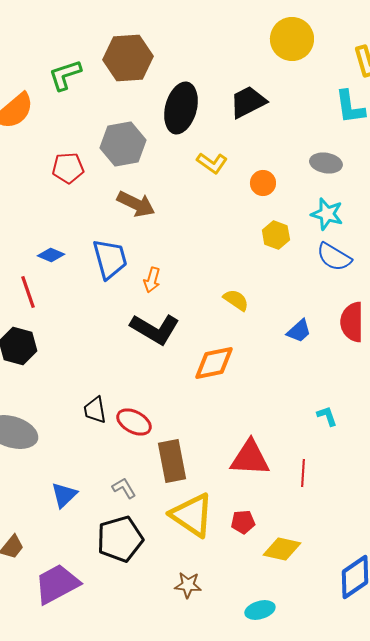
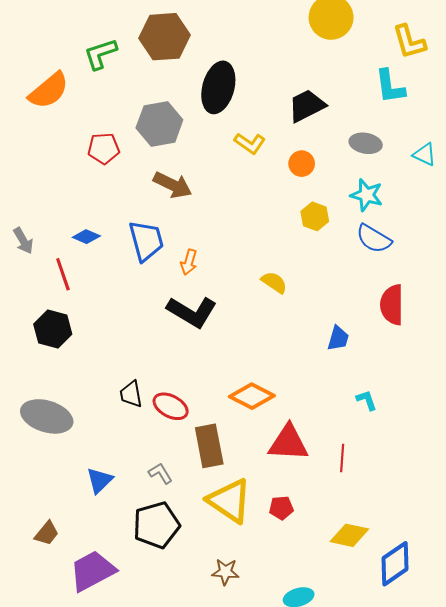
black trapezoid: (248, 102) -> (307, 106), moved
blue trapezoid: (299, 331) -> (338, 338), moved, turned -32
orange diamond: (214, 363) -> (252, 396), moved, turned 39
yellow diamond: (282, 549) -> (349, 535), moved

